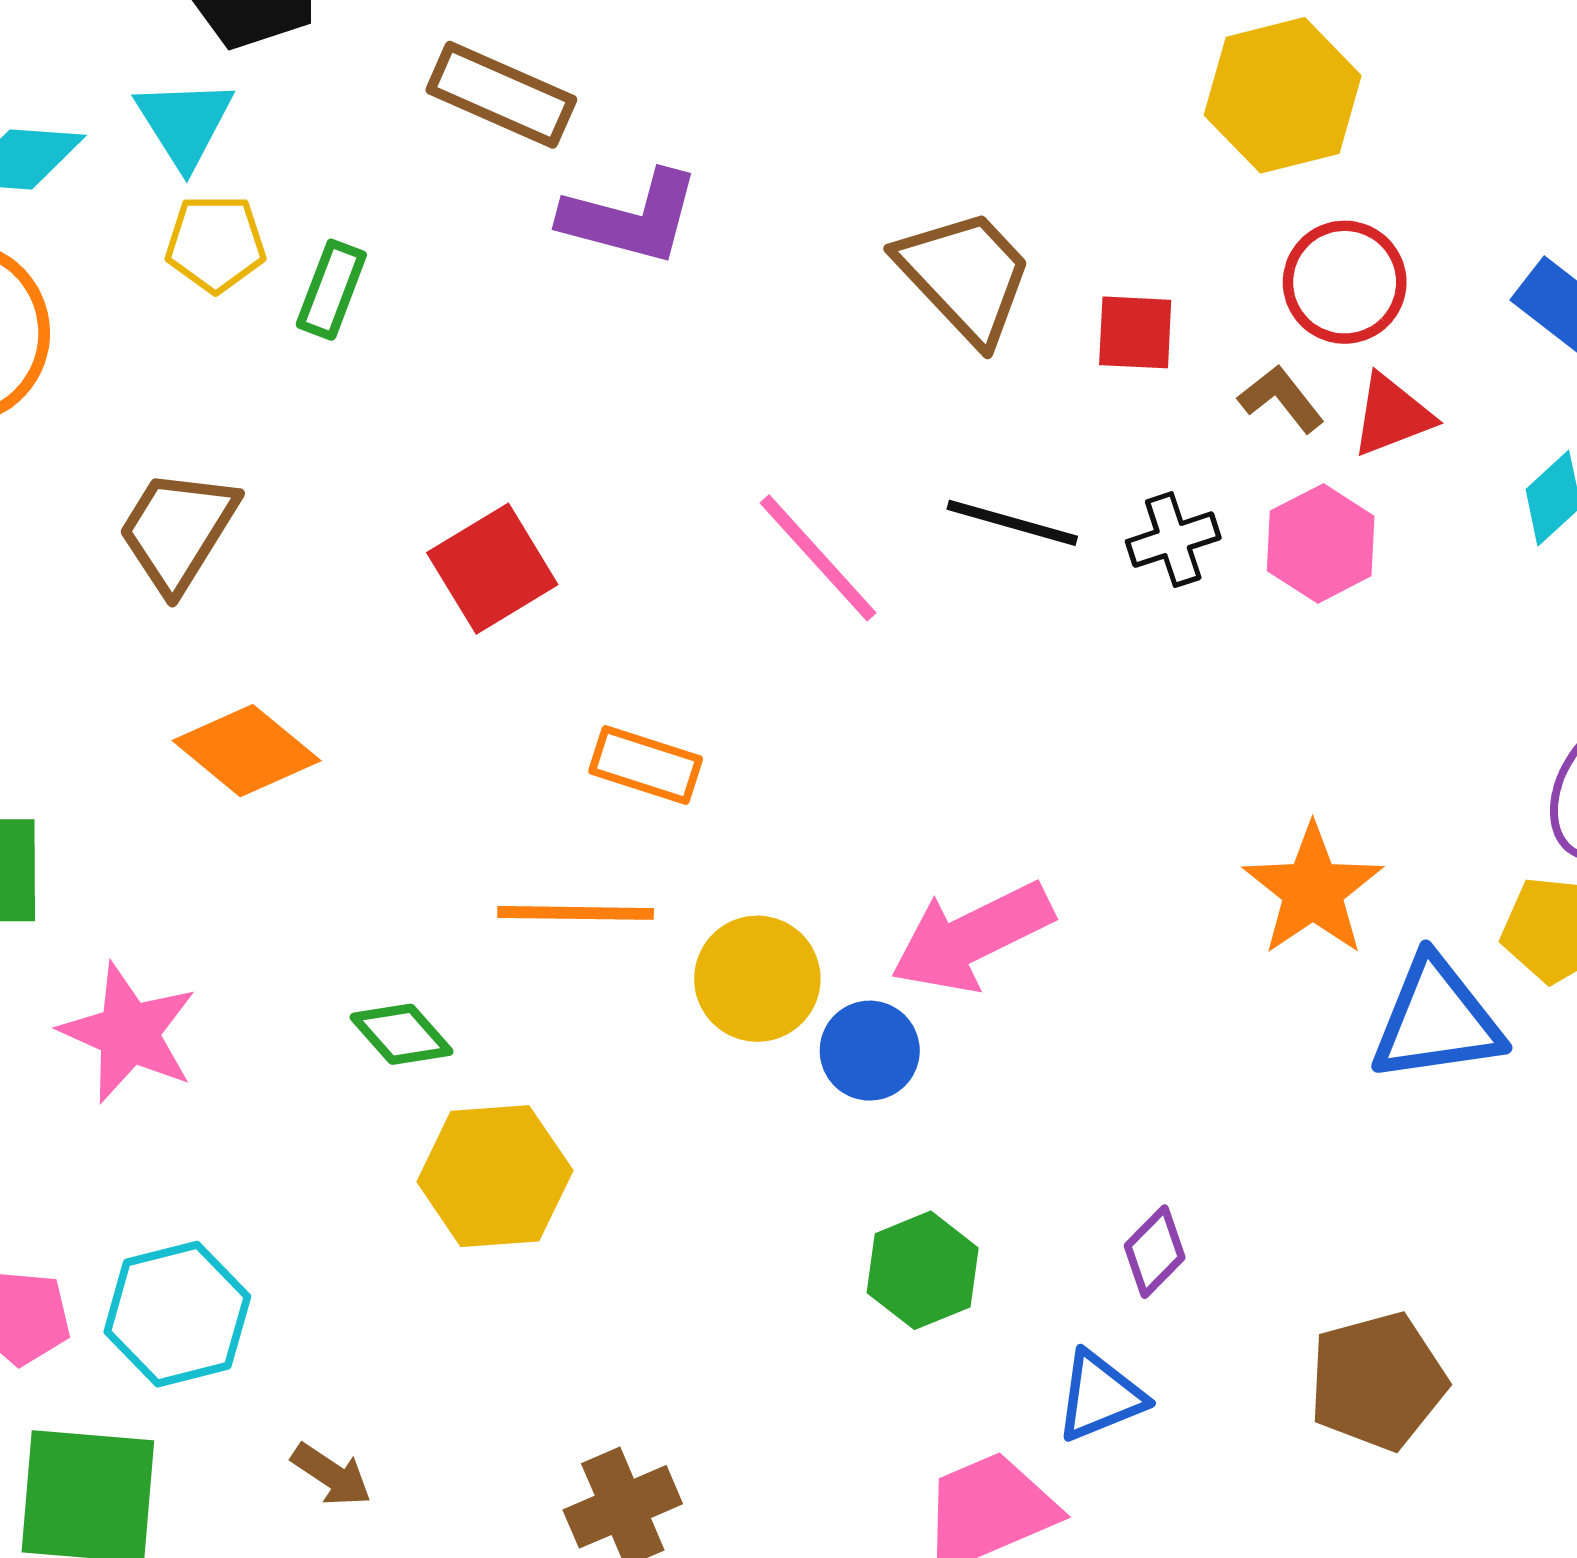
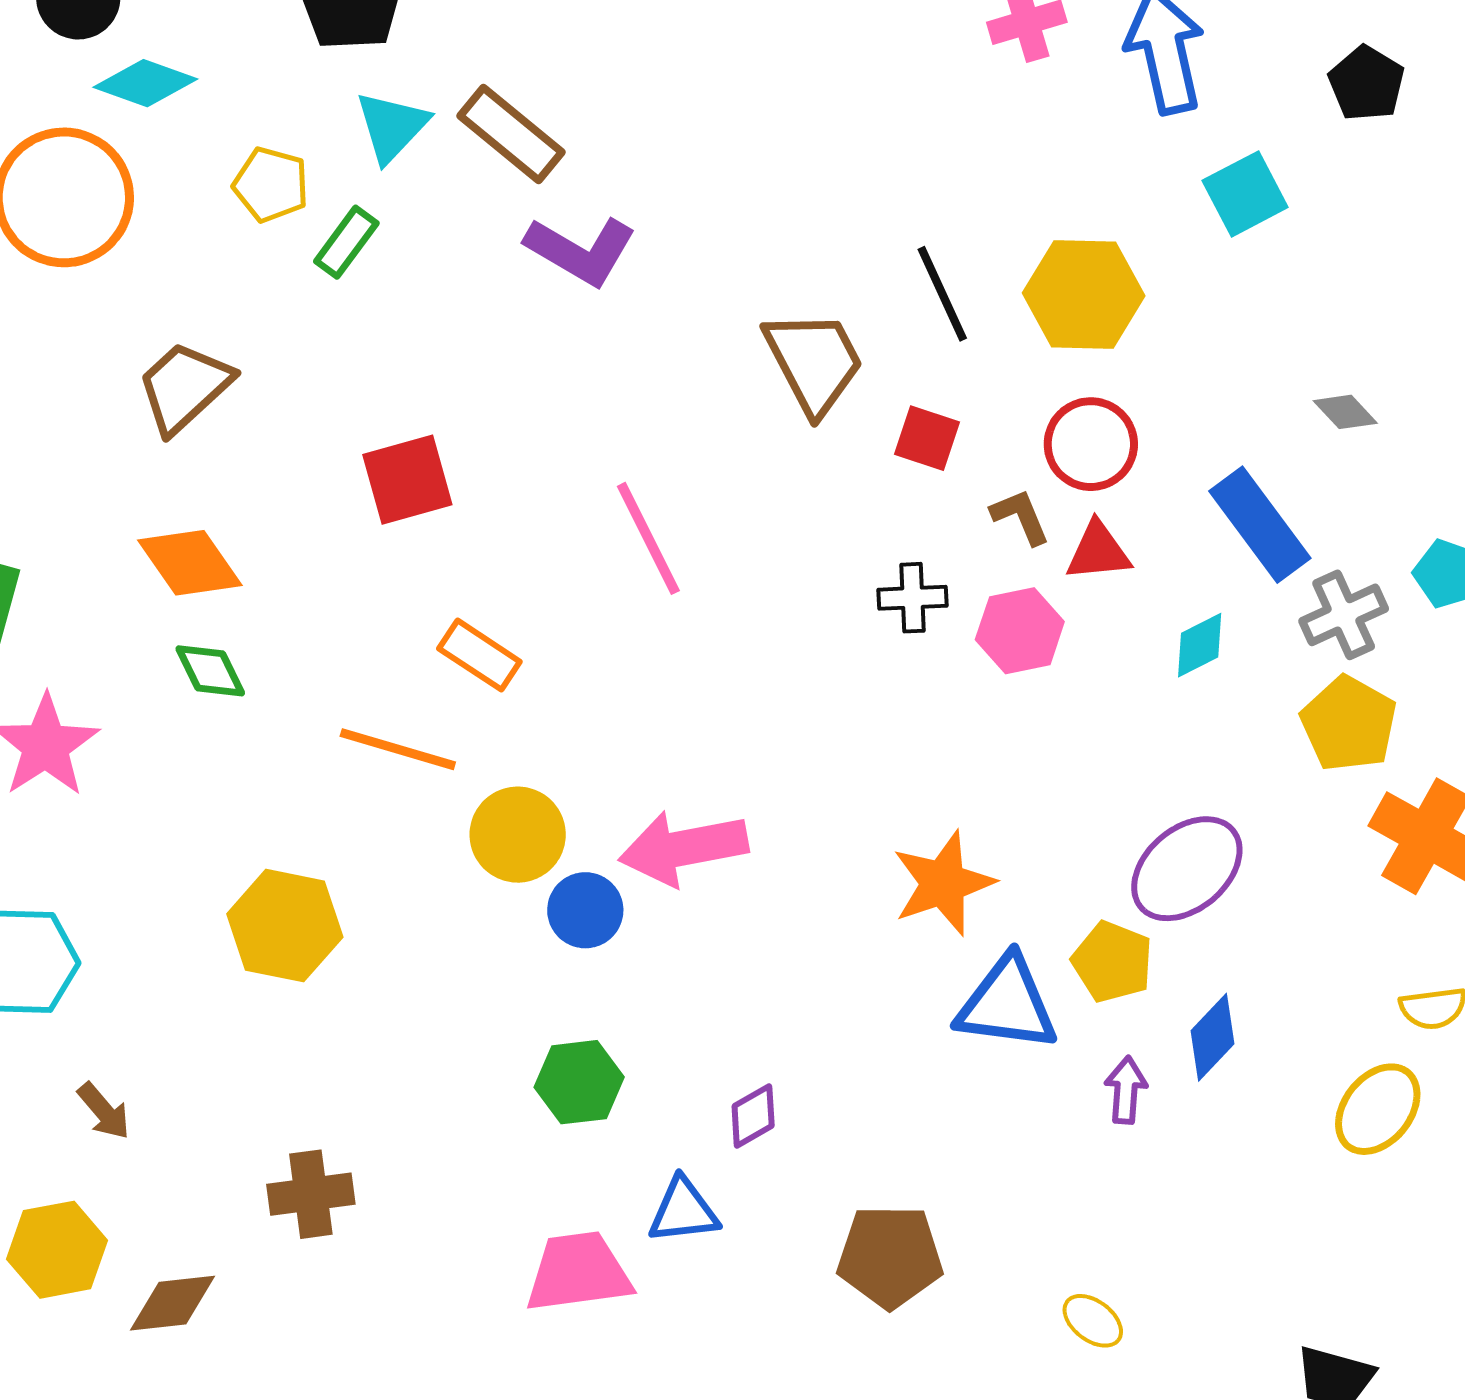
cyan triangle: (184, 123) -> (392, 127), moved
black line: (1012, 523) -> (942, 294), moved, turned 34
green diamond: (402, 1034) -> (210, 671), moved

